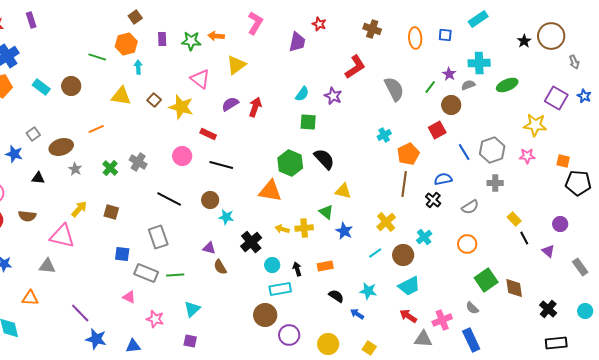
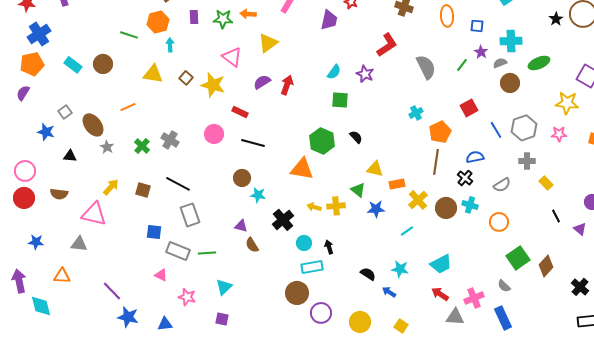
blue square: (445, 35) -> (477, 26), moved
brown circle: (451, 105) -> (510, 83), moved
brown ellipse: (61, 147) -> (93, 125), turned 70
black semicircle: (324, 159) -> (356, 137), size x0.6
black line: (169, 199) -> (178, 184), moved
yellow rectangle: (514, 219) -> (546, 183), moved
blue star: (344, 231) -> (376, 209), turned -30
cyan cross: (424, 237) -> (470, 205), moved, turned -35
brown circle: (403, 255) -> (446, 208), moved
orange rectangle: (325, 266) -> (397, 184), moved
brown diamond: (514, 288) -> (546, 266), turned 50

